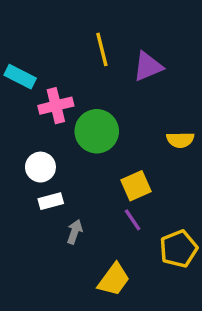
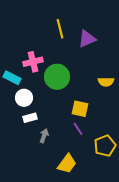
cyan rectangle: (20, 77) -> (12, 78), moved
yellow square: (136, 186) -> (80, 109), turned 36

